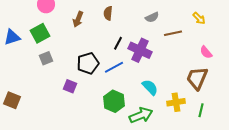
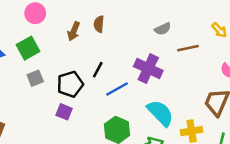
brown semicircle: (108, 13) -> (99, 24), moved
black line: (118, 43) -> (98, 70), moved
black pentagon: (88, 63) -> (70, 84), moved
cyan semicircle: (150, 87) -> (160, 113), size x1.4

